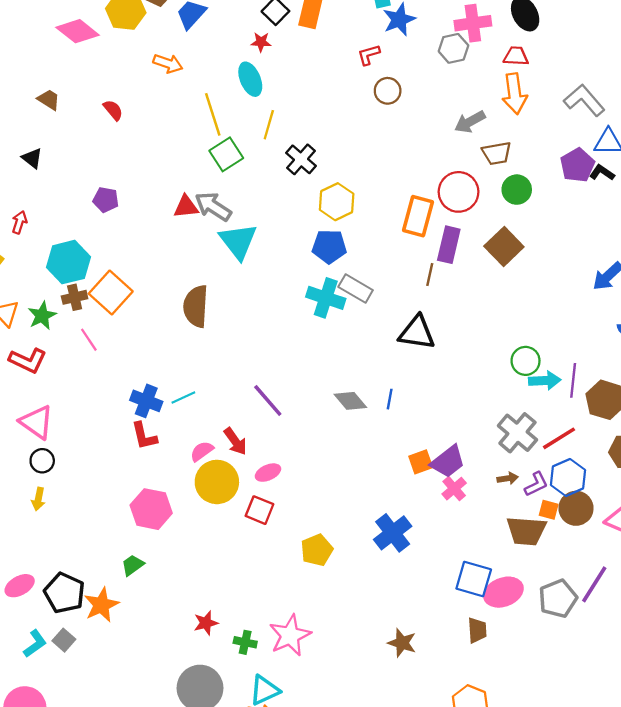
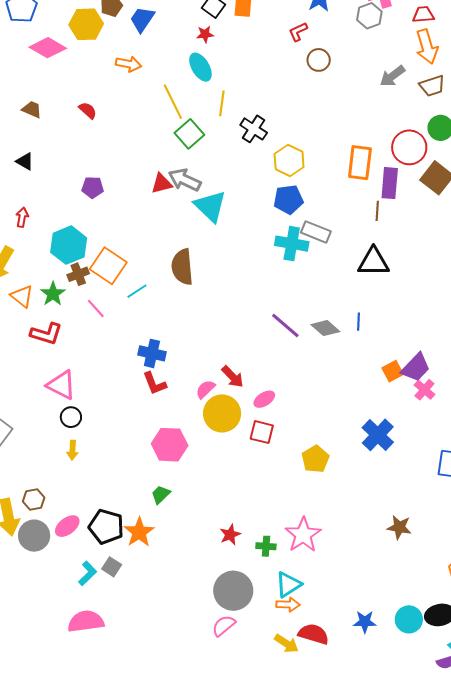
brown trapezoid: (497, 153) -> (432, 86), moved
red circle: (459, 192) -> (409, 147), moved
cyan line: (183, 397) -> (137, 291), moved
purple line: (268, 401) -> (285, 325), moved

